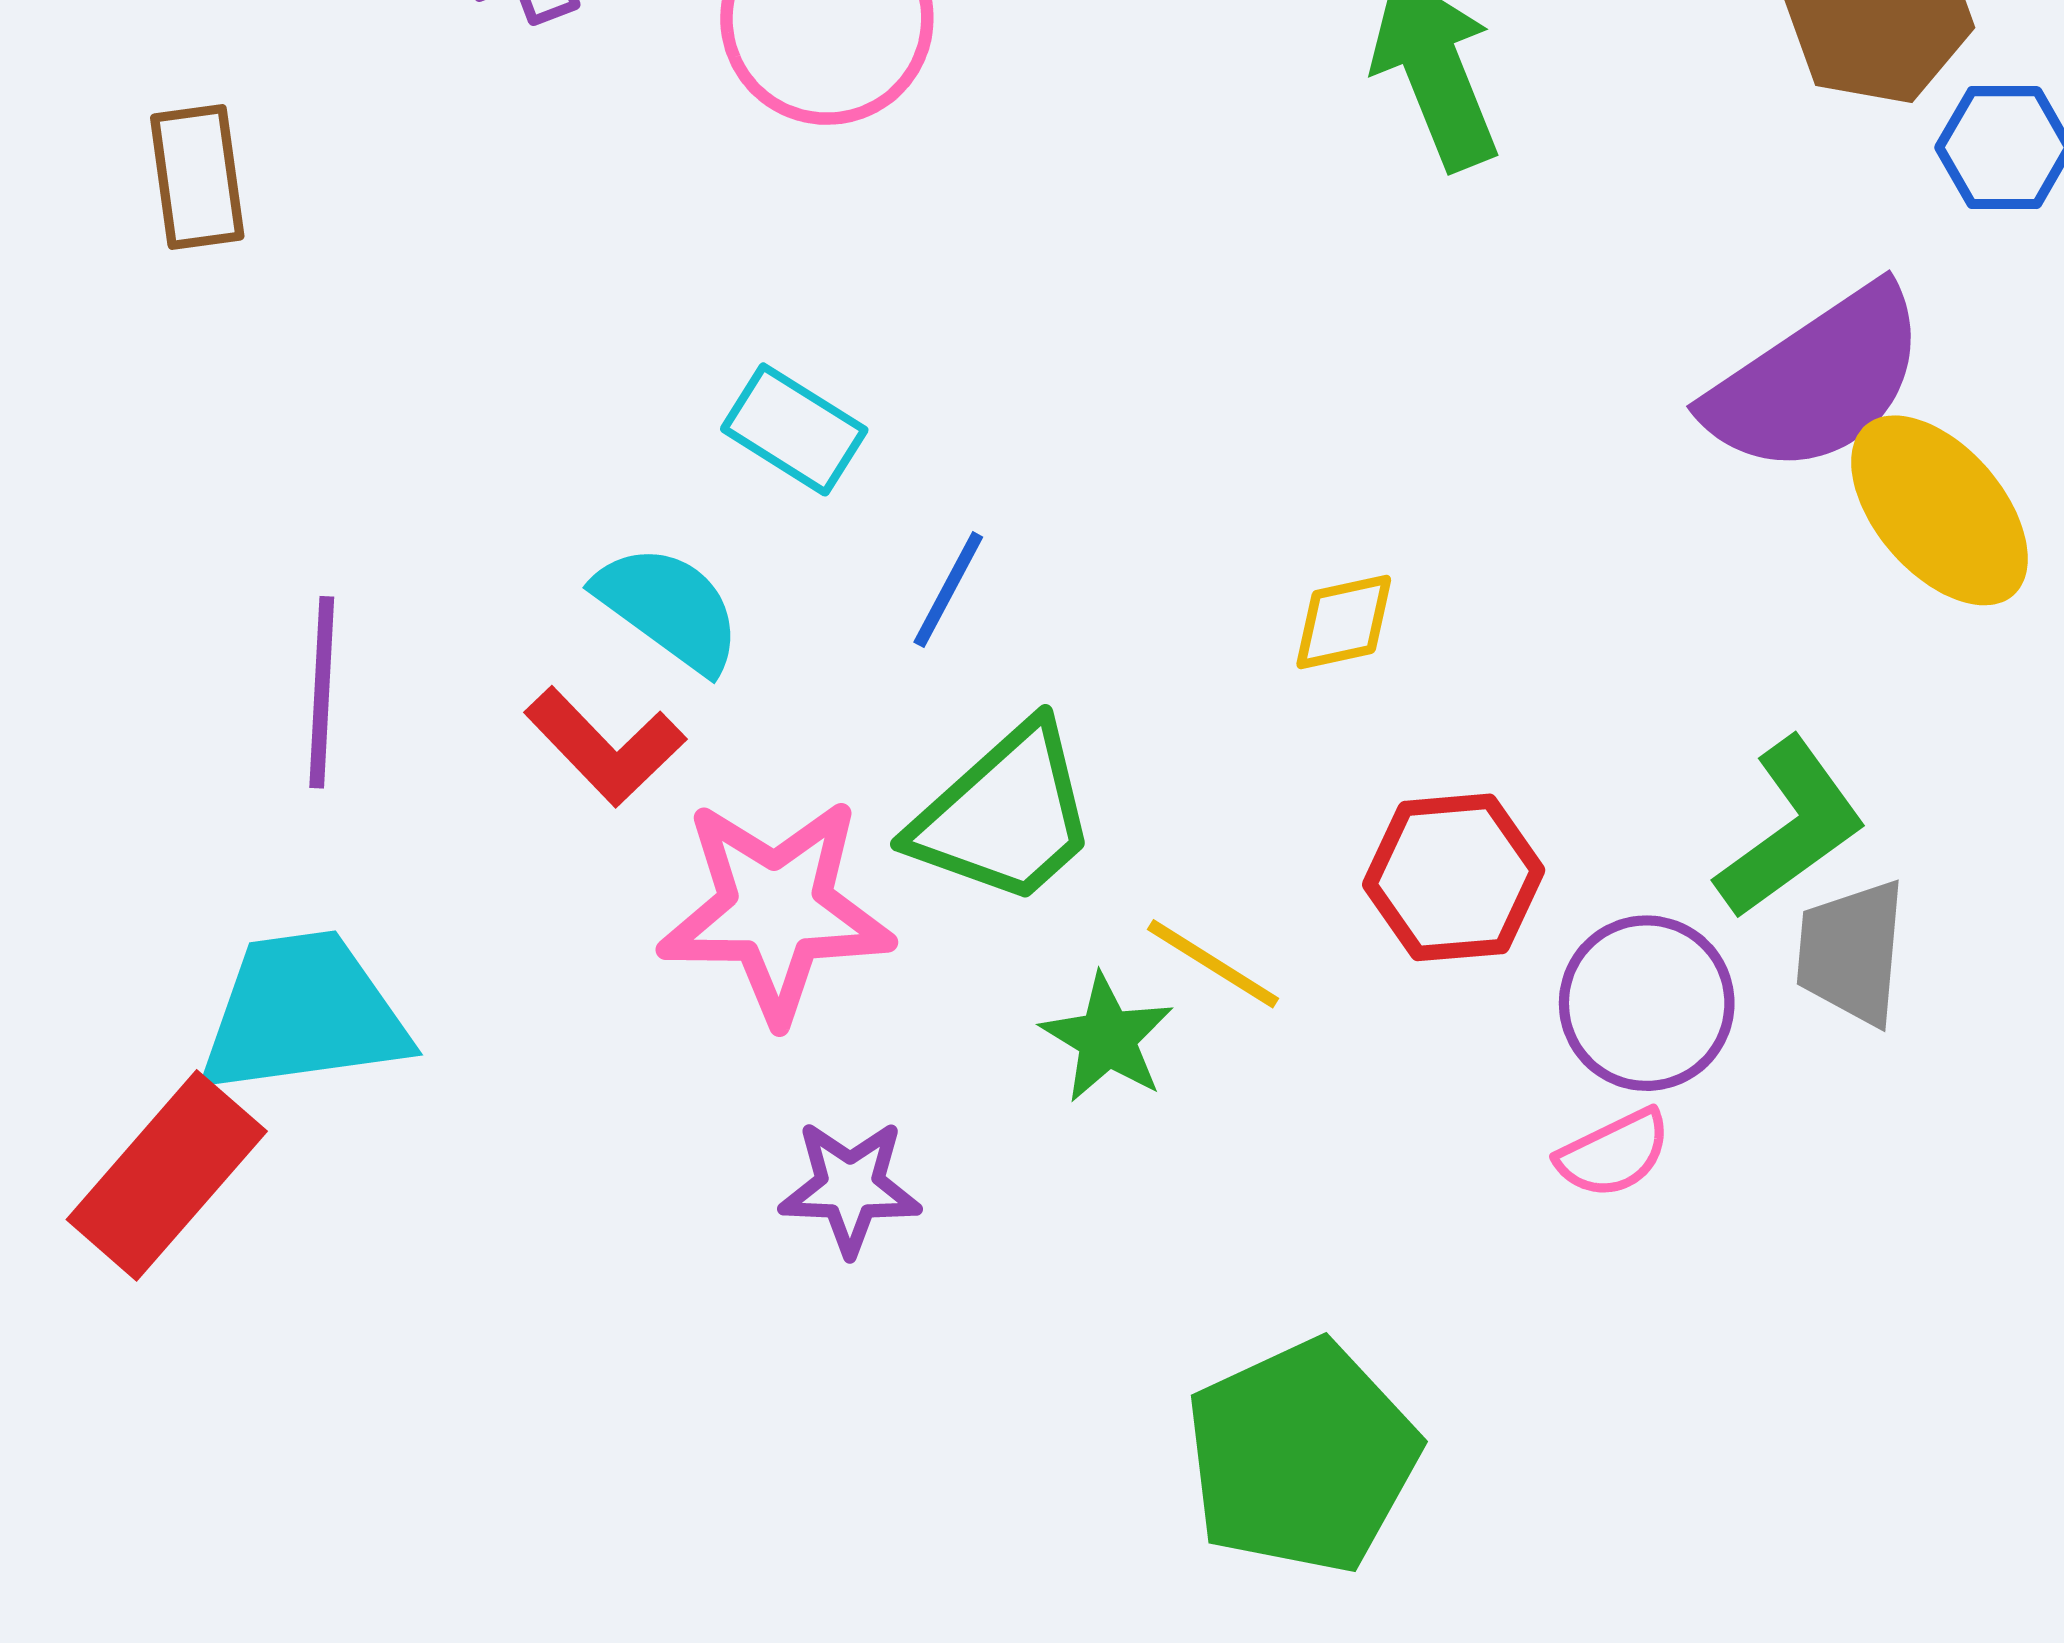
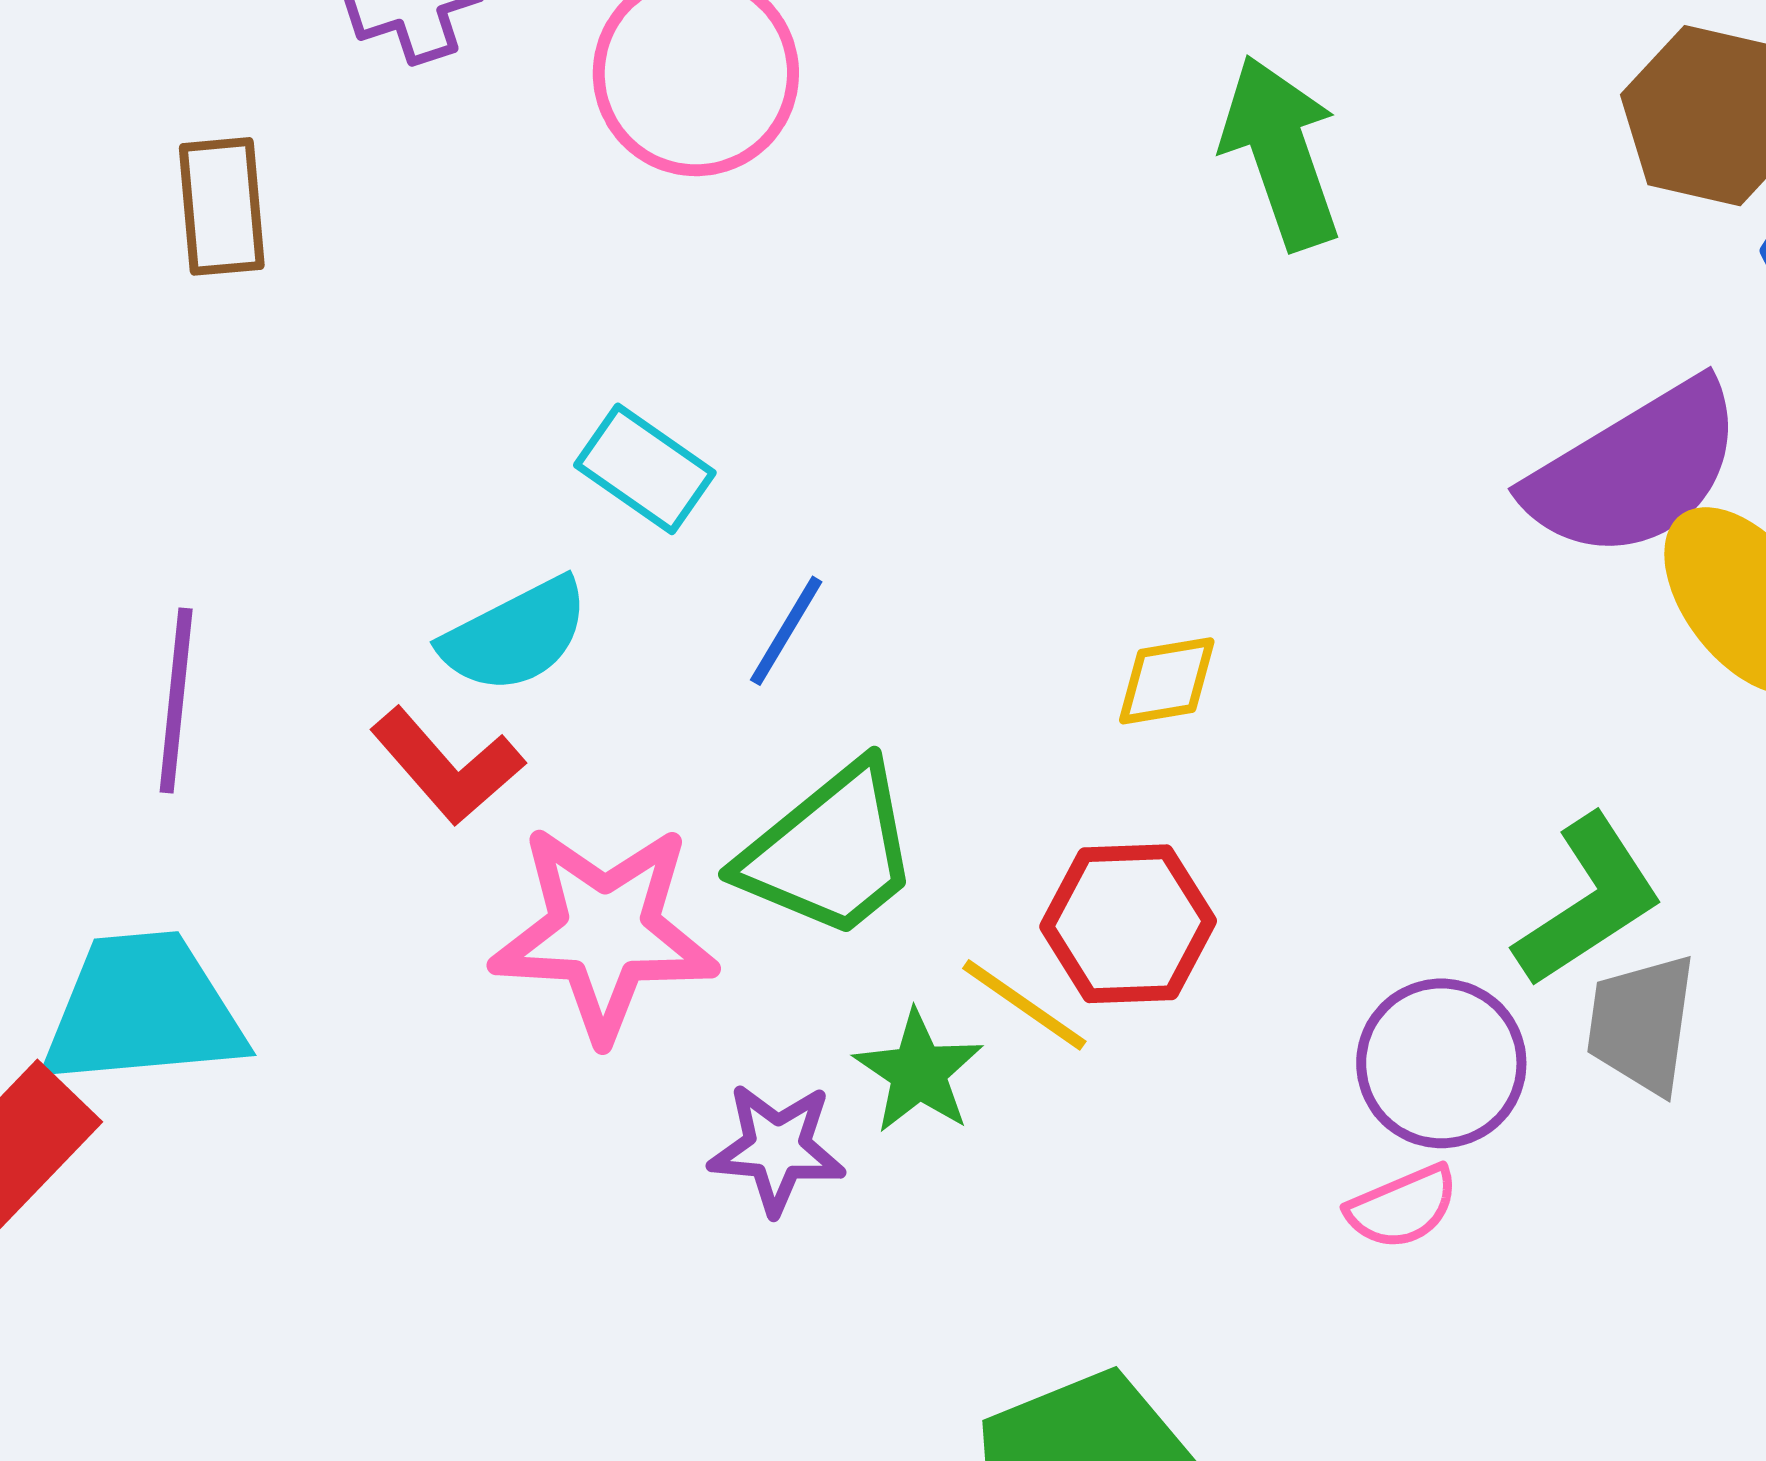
brown rectangle: (197, 177) -> (222, 206), moved
cyan semicircle: (669, 608) -> (515, 635), turned 114
red hexagon: (1454, 877) -> (1128, 924), moved
purple star: (850, 1187) -> (777, 1148), moved

